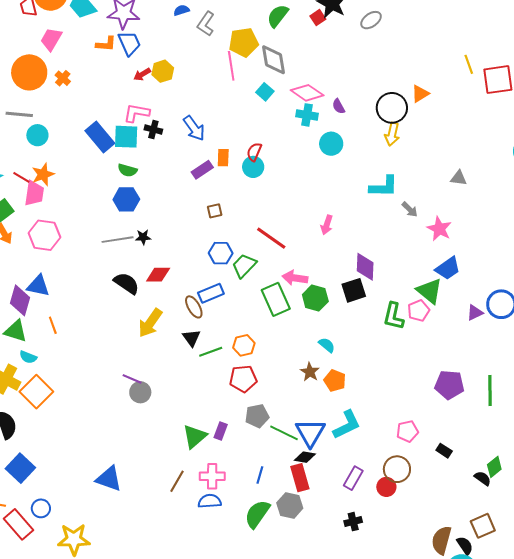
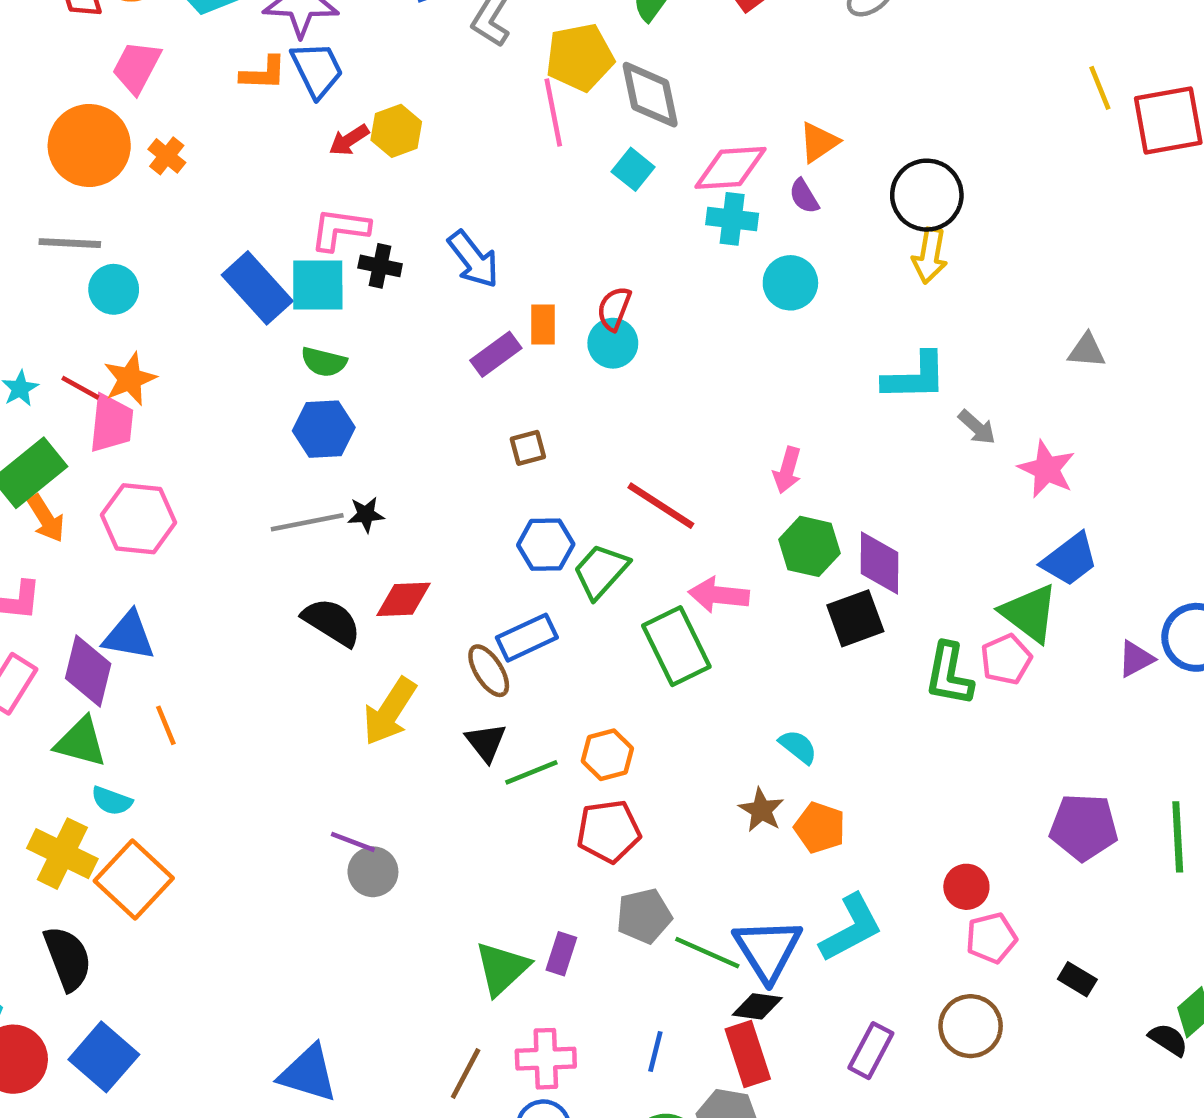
pink diamond: (307, 93) -> (730, 168), turned -36
orange triangle: (420, 94) -> (819, 142), moved
green hexagon: (315, 298) -> (809, 546), moved
red circle: (386, 487) -> (966, 887), moved

